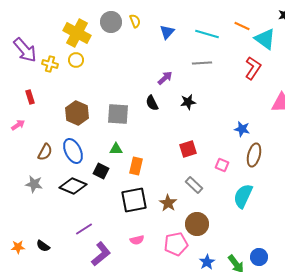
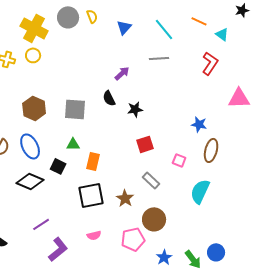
cyan line: (207, 34) -> (164, 29), turned 35
cyan triangle: (265, 39) -> (222, 34), size x0.6
black star: (188, 102) -> (135, 109), moved

